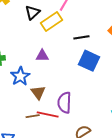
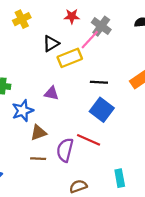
brown triangle: (38, 92) -> (38, 133), turned 35
red line: (48, 115) -> (89, 140), moved
brown line: (33, 116) -> (38, 159), moved

